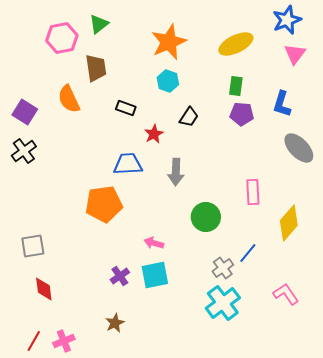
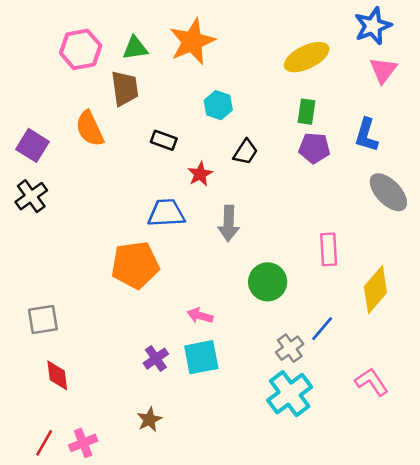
green triangle: (99, 24) -> (135, 48), moved, turned 30
orange star: (169, 42) -> (192, 42), moved

